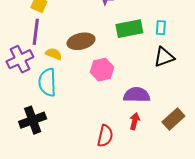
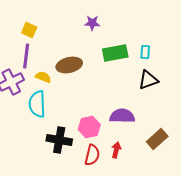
pink hexagon: (102, 70) -> (89, 127), moved
black cross: (33, 120) -> (59, 140), moved, turned 30
red arrow: (135, 121) -> (116, 150), moved

